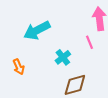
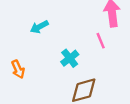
cyan arrow: (37, 30) -> (39, 27), size x0.6

